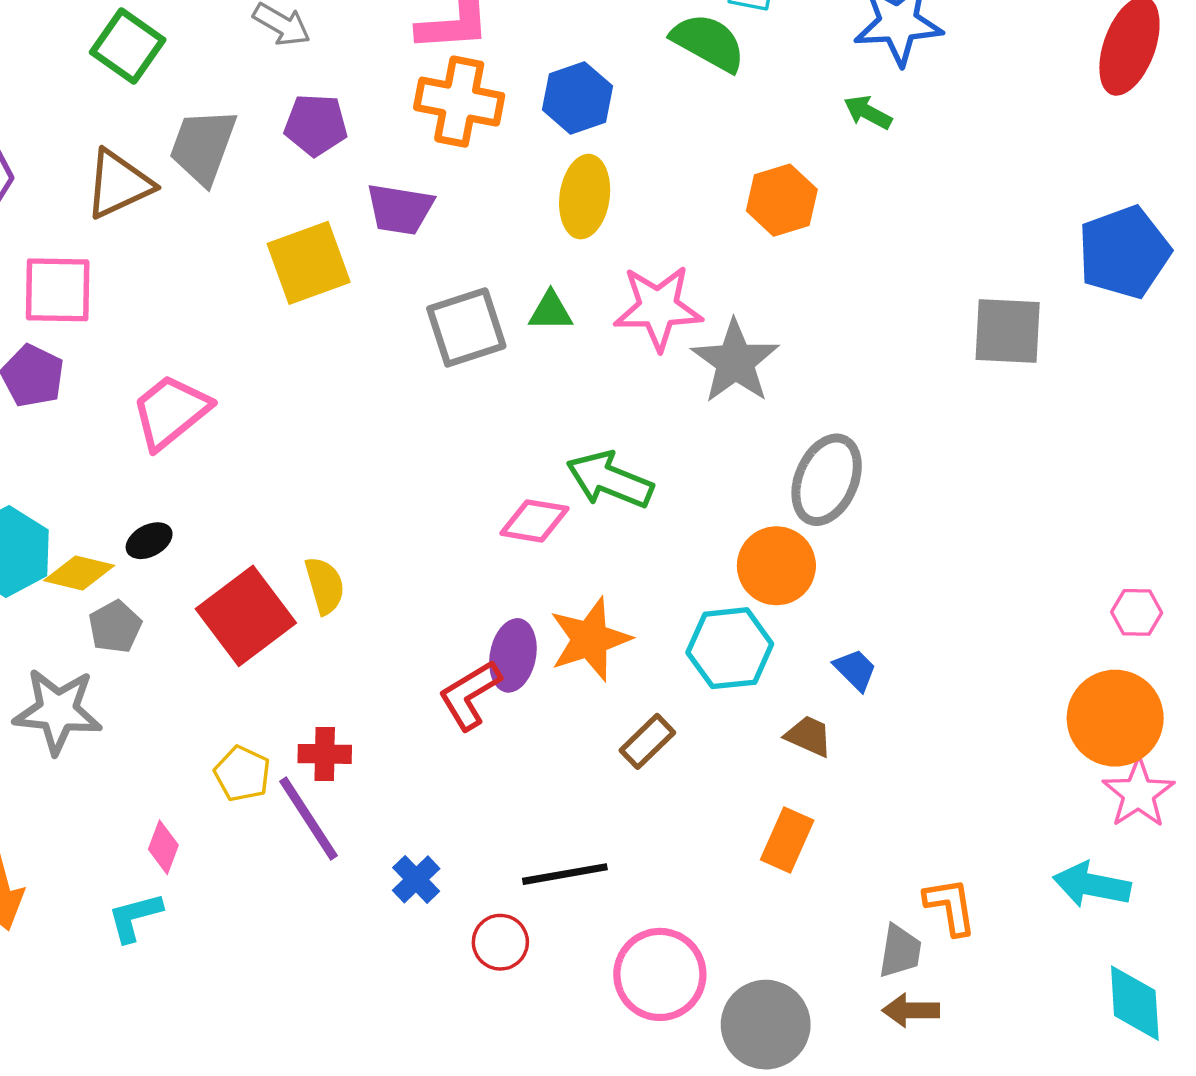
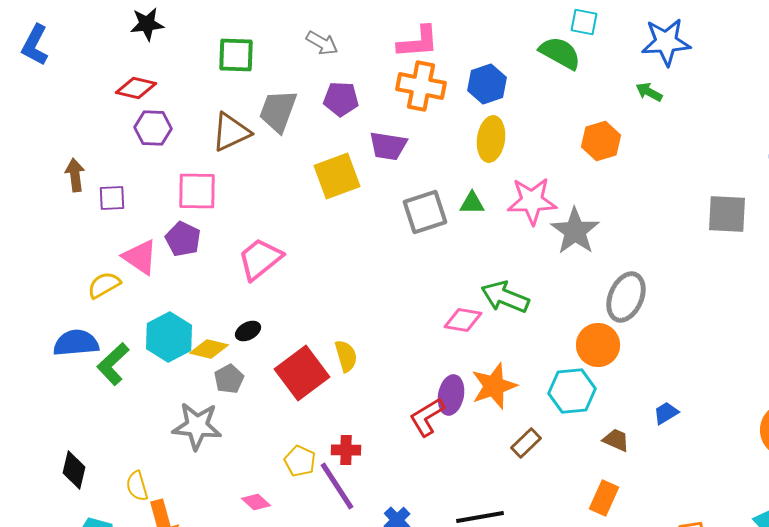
green square: (128, 46) -> (236, 55), turned -33
blue trapezoid: (855, 670) -> (666, 413), moved, turned -76
pink diamond: (163, 847) -> (256, 502), turned -68

